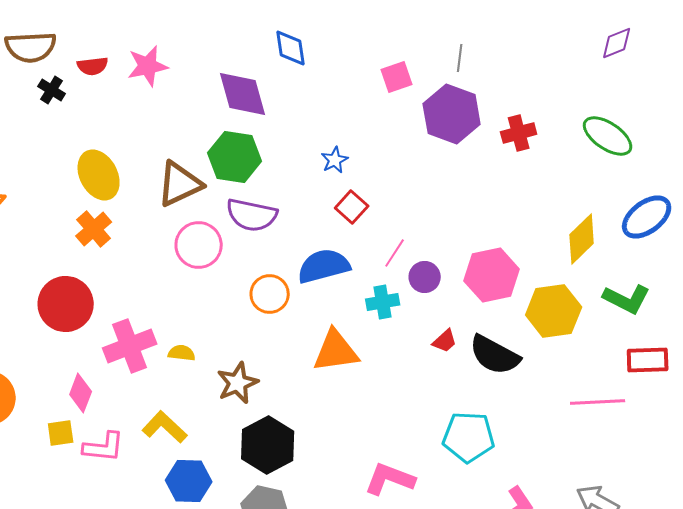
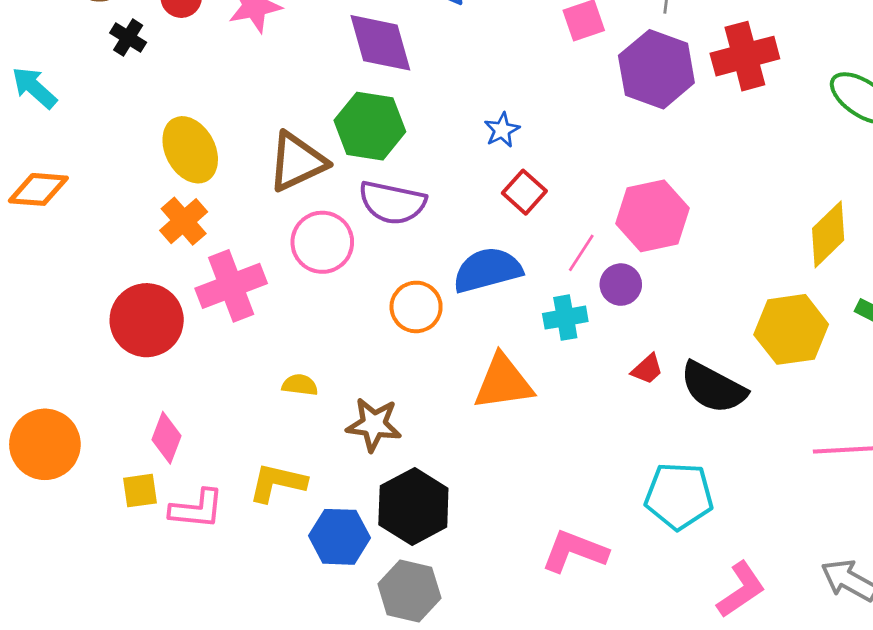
red cross: (519, 133) -> (745, 56), moved, size x1.4
pink hexagon: (492, 275) -> (652, 216), moved
pink cross: (130, 346) -> (231, 286), moved
brown star: (238, 383) -> (374, 425), turned 30
yellow L-shape: (165, 427) -> (277, 483), turned -30
blue hexagon: (189, 481) -> (339, 537), moved

